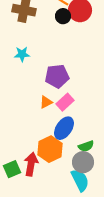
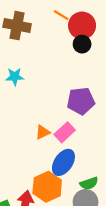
black circle: (63, 16) -> (82, 44), moved
purple pentagon: (57, 76) -> (81, 101), moved

